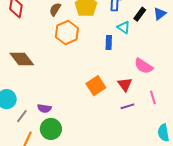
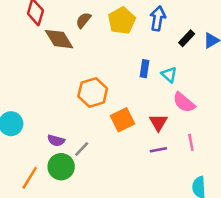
cyan triangle: (124, 27) -> (169, 75), moved
orange hexagon: (67, 33) -> (93, 92), moved
brown diamond: (22, 59) -> (59, 39), moved
gray line: (22, 116) -> (82, 149), moved

